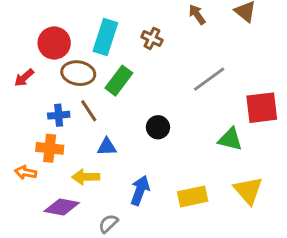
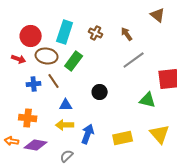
brown arrow: (197, 14) -> (127, 34), moved
red arrow: (24, 78) -> (19, 59), moved, turned -120
orange cross: (50, 148) -> (28, 118), moved
orange arrow: (26, 172) -> (12, 141), moved
yellow arrow: (86, 177) -> (65, 125), moved

